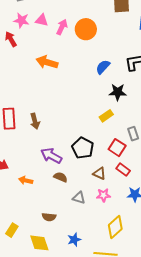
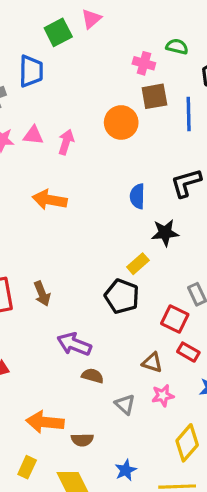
orange circle: (86, 29) -> (121, 122), moved
blue semicircle: (103, 67) -> (137, 196), turned -35
yellow rectangle: (106, 116) -> (138, 264), moved
black pentagon: (83, 148) -> (122, 296), moved
orange arrow: (26, 180) -> (45, 422), moved, size x1.6
gray triangle: (79, 198) -> (125, 404), turned 32

